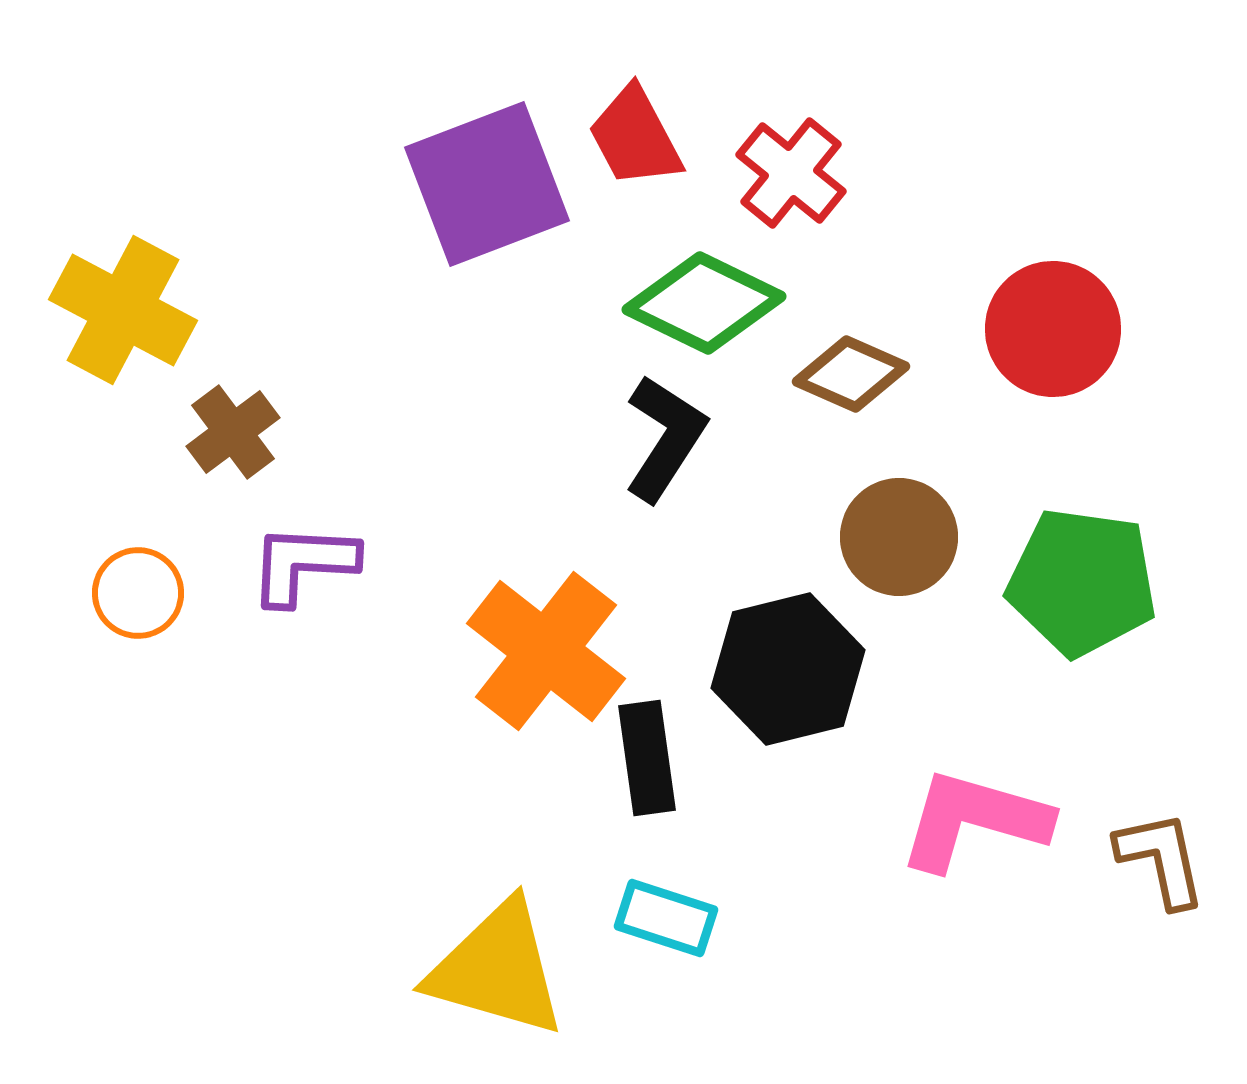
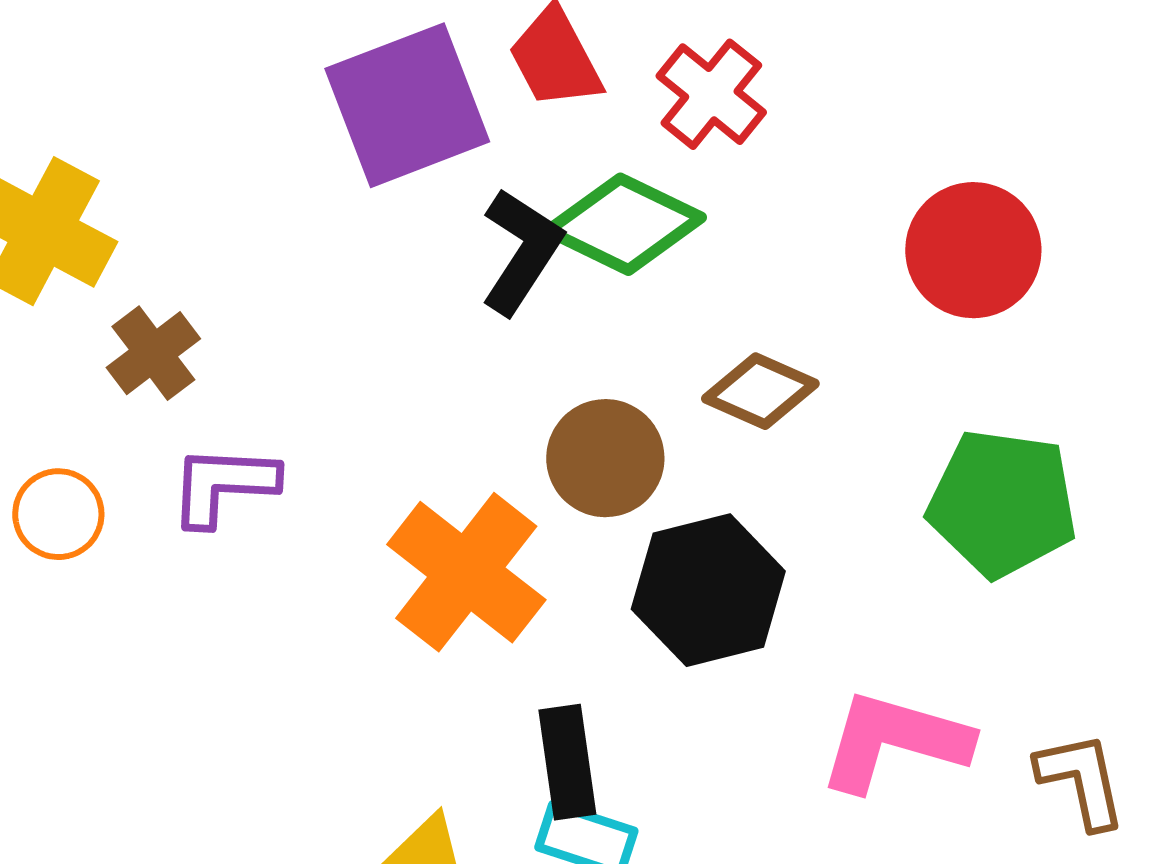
brown diamond: (851, 374) -> (760, 391), moved
black L-shape: (665, 438) -> (521, 251), moved
brown circle: (899, 537) -> (605, 458), moved
black rectangle: (647, 758) -> (567, 762), moved

